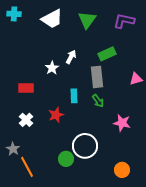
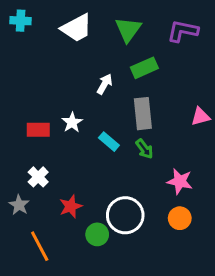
green rectangle: (107, 54) -> (144, 68), moved
white star: (52, 68) -> (72, 122), moved
cyan rectangle: (74, 96) -> (109, 142), turned -48
red star: (56, 115) -> (71, 206), moved
gray star: (13, 149) -> (19, 205), moved
orange circle: (122, 170) -> (180, 218), moved

